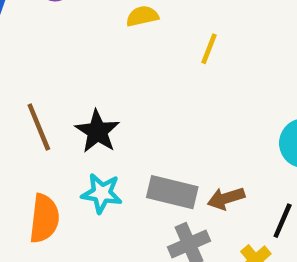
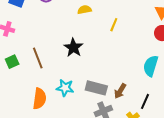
black star: (97, 131) -> (73, 48), moved
brown arrow: (226, 198) -> (120, 91), turned -42

